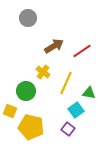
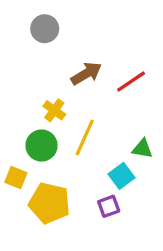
yellow cross: (43, 72) -> (54, 110), moved
yellow line: (66, 83) -> (85, 138), moved
purple square: (68, 129) -> (109, 206), turned 32

